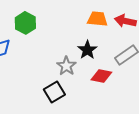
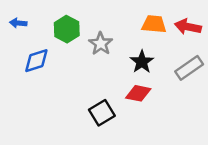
gray star: (66, 66) -> (101, 44), moved
red diamond: (101, 76) -> (138, 93), moved

